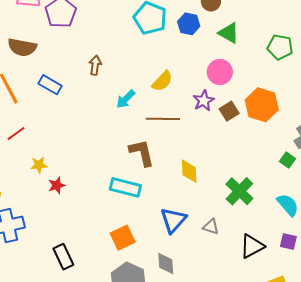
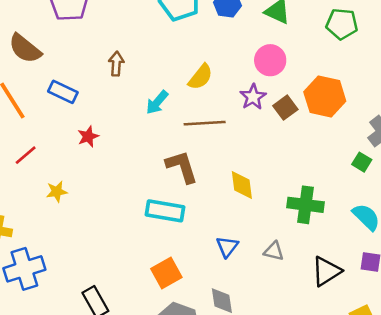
brown semicircle: (22, 47) -> (25, 49), turned 32
red star: (57, 185) -> (88, 136), moved
green cross: (239, 191) -> (306, 205), turned -32
blue triangle: (173, 220) -> (227, 247), size x0.7

